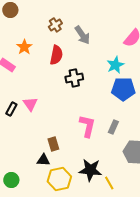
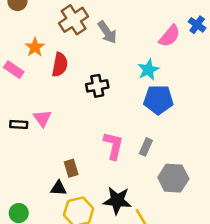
brown cross: (55, 25) -> (74, 20), size x1.6
red semicircle: (56, 55) -> (60, 65), moved
black rectangle: (11, 109) -> (19, 125), turned 64

